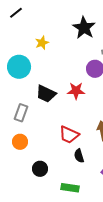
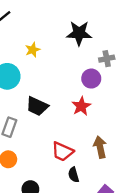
black star: (84, 28) -> (79, 33), turned -30
red star: (76, 91) -> (81, 106), moved, turned -30

